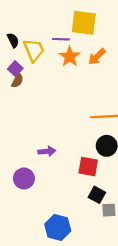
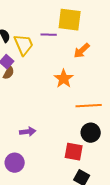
orange star: (70, 57) -> (64, 79), moved
purple arrow: (47, 151) -> (28, 132), moved

